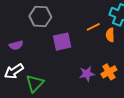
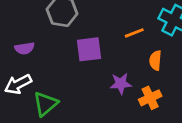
orange semicircle: (110, 35) -> (155, 60), moved
purple star: (87, 74) -> (121, 84), moved

